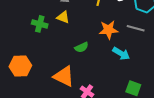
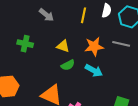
yellow triangle: (63, 17) -> (63, 46), moved
cyan arrow: (121, 54) -> (94, 70), moved

